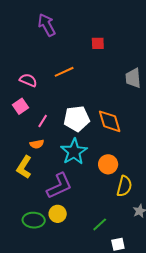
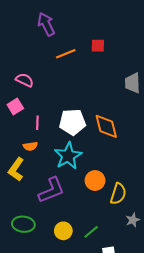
orange line: (64, 72) -> (66, 54), moved
pink line: (43, 121) -> (37, 123), turned -32
orange circle: (108, 164) -> (95, 180), moved
yellow circle: (58, 214) -> (63, 231), moved

